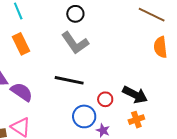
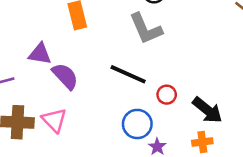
red circle: (105, 99) -> (167, 95), moved

